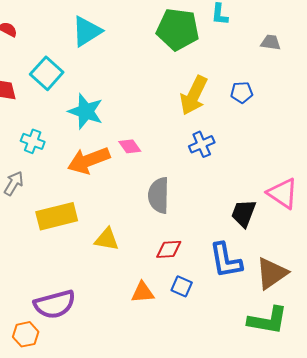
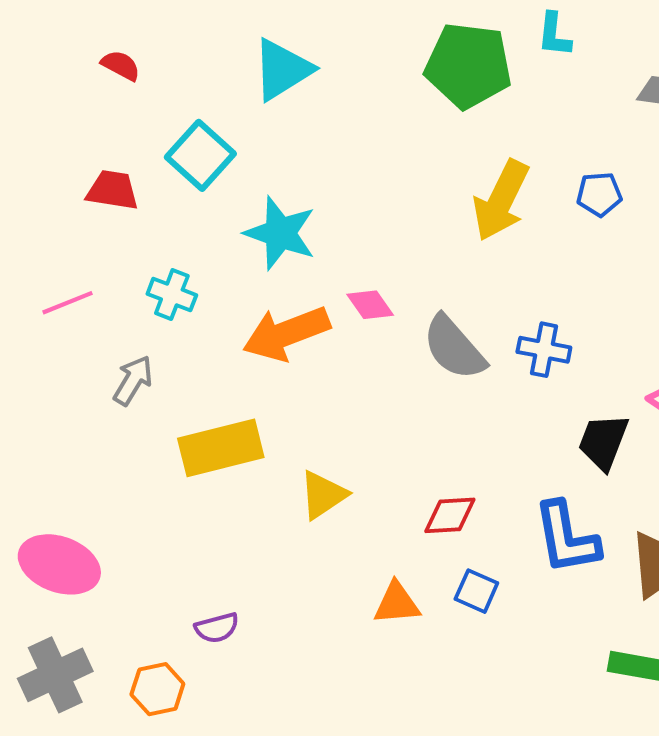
blue cross: (202, 144) -> (544, 350), moved, turned 35
gray semicircle: (159, 195) -> (454, 348), moved, turned -42
yellow triangle: (107, 239) -> (323, 495), turned -44
purple semicircle: (55, 304) -> (217, 628), size x0.5

